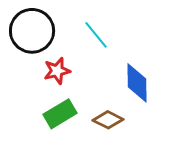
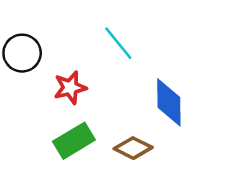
black circle: (32, 31) -> (22, 53), moved, size x0.7

